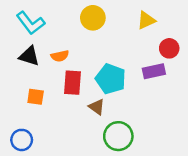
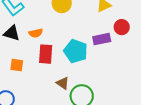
purple rectangle: (154, 71) -> (102, 39), moved
brown triangle: (97, 107) -> (63, 83), moved

